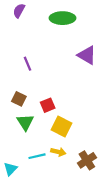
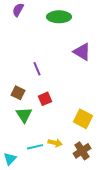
purple line: (27, 64) -> (37, 69), moved
yellow square: (61, 126) -> (83, 119), moved

